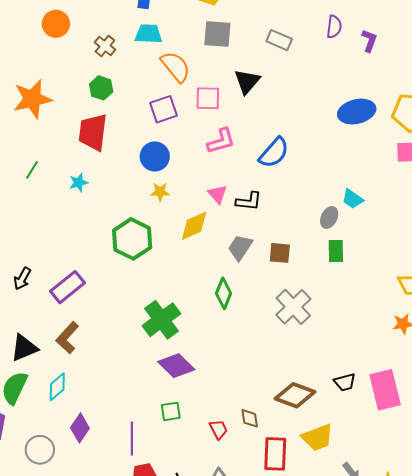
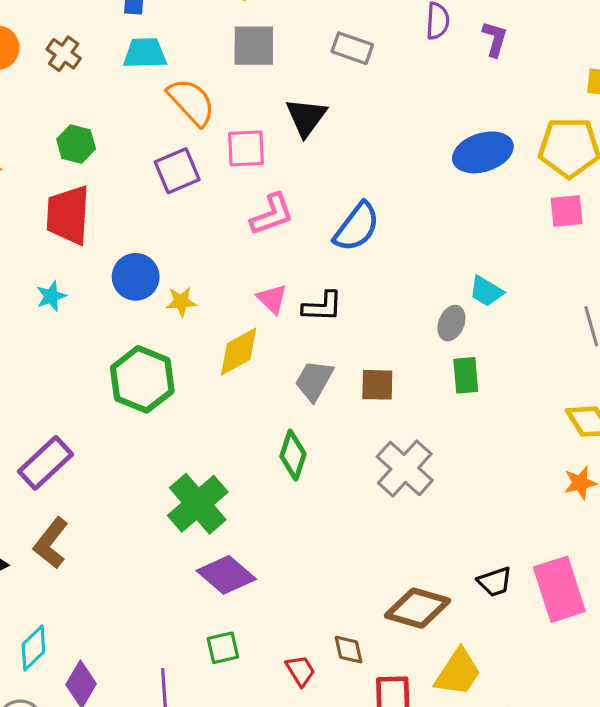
brown cross: (105, 46) -> (64, 54), moved
blue circle: (155, 156) -> (136, 277), moved
cyan diamond: (57, 387) -> (33, 648), moved
yellow trapezoid: (317, 437) -> (458, 672), turned -32

